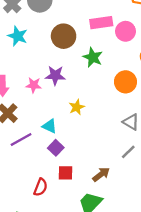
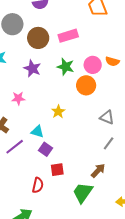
pink circle: (125, 31) -> (93, 65), moved
brown circle: (64, 36) -> (38, 38), moved
purple star: (55, 75) -> (32, 68), moved, turned 30
orange circle: (125, 82) -> (86, 85), moved
brown arrow: (101, 174) -> (98, 171), moved

